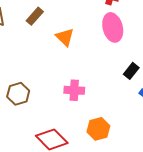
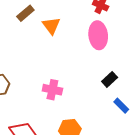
orange triangle: (65, 37) -> (51, 26), moved

